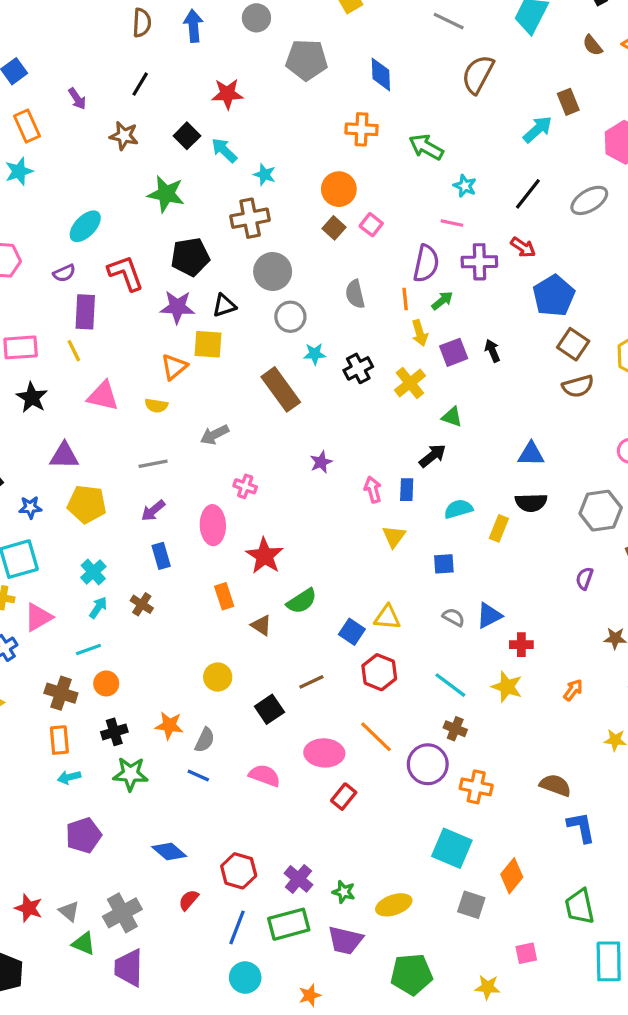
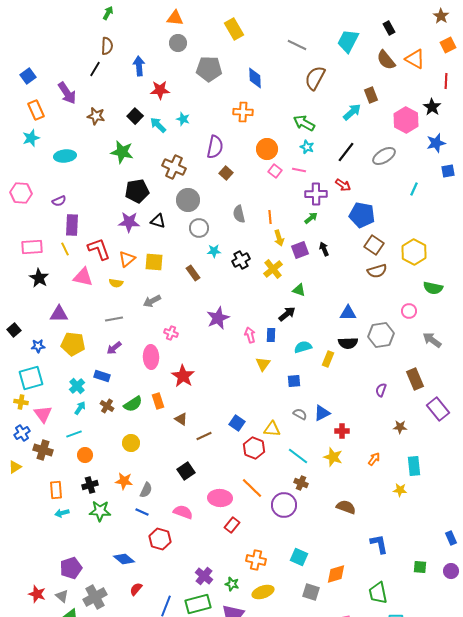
blue arrow: (193, 26) -> (139, 66), moved
brown semicircle: (593, 45) -> (386, 60), size x1.5
black line: (140, 84) -> (95, 69), moved
purple arrow: (77, 99) -> (67, 93), size x1.6
green arrow: (426, 147) -> (304, 123), moved
cyan star: (265, 175) -> (183, 119), moved
orange circle: (339, 189) -> (267, 149), moved
brown cross: (250, 218) -> (174, 167), turned 35
pink square: (371, 225) -> (275, 171), moved
cyan ellipse: (85, 226) -> (65, 156), moved, turned 40
purple semicircle: (426, 263) -> (215, 147), moved
red L-shape: (126, 273) -> (99, 249), moved
blue pentagon: (554, 296) -> (362, 215), turned -30
green arrow: (442, 301) -> (311, 218), moved
black triangle: (224, 305) -> (158, 221), turned 35
yellow square: (208, 344) -> (154, 262), moved
brown rectangle: (281, 389) -> (193, 273), size x0.6
purple star: (321, 462) -> (218, 318), size x1.6
gray hexagon: (601, 511) -> (381, 335), moved
blue rectangle: (161, 556) -> (102, 376), moved, turned -56
green semicircle: (302, 601) -> (133, 404), moved
pink triangle: (38, 617) -> (43, 414), turned -36
yellow triangle: (387, 617) -> (272, 429), moved
yellow circle: (218, 677) -> (131, 443), moved
brown line: (311, 682) -> (204, 436), moved
brown cross: (61, 693) -> (43, 450), moved
brown semicircle: (555, 785) -> (346, 507), moved
orange cross: (476, 787) -> (256, 560), moved
purple pentagon: (84, 835) -> (71, 568), moved
cyan square: (452, 848) -> (299, 557), size x0.7
red hexagon: (239, 871) -> (160, 539), moved
orange diamond: (512, 876) -> (336, 574), turned 35

